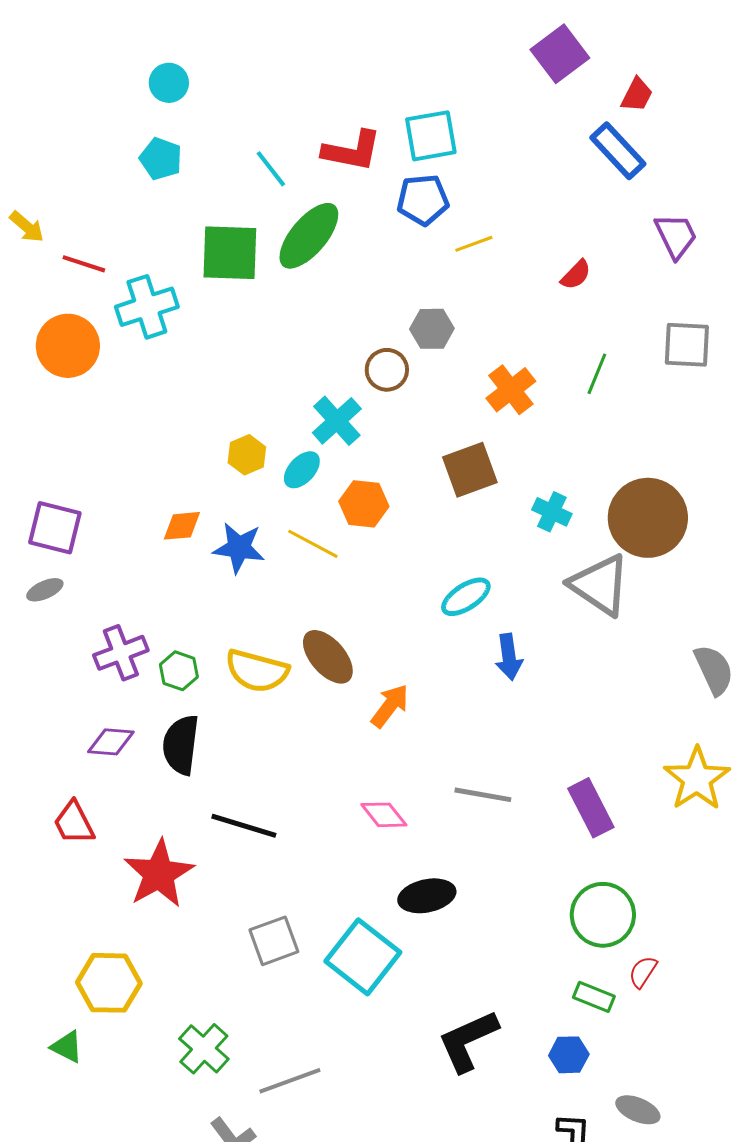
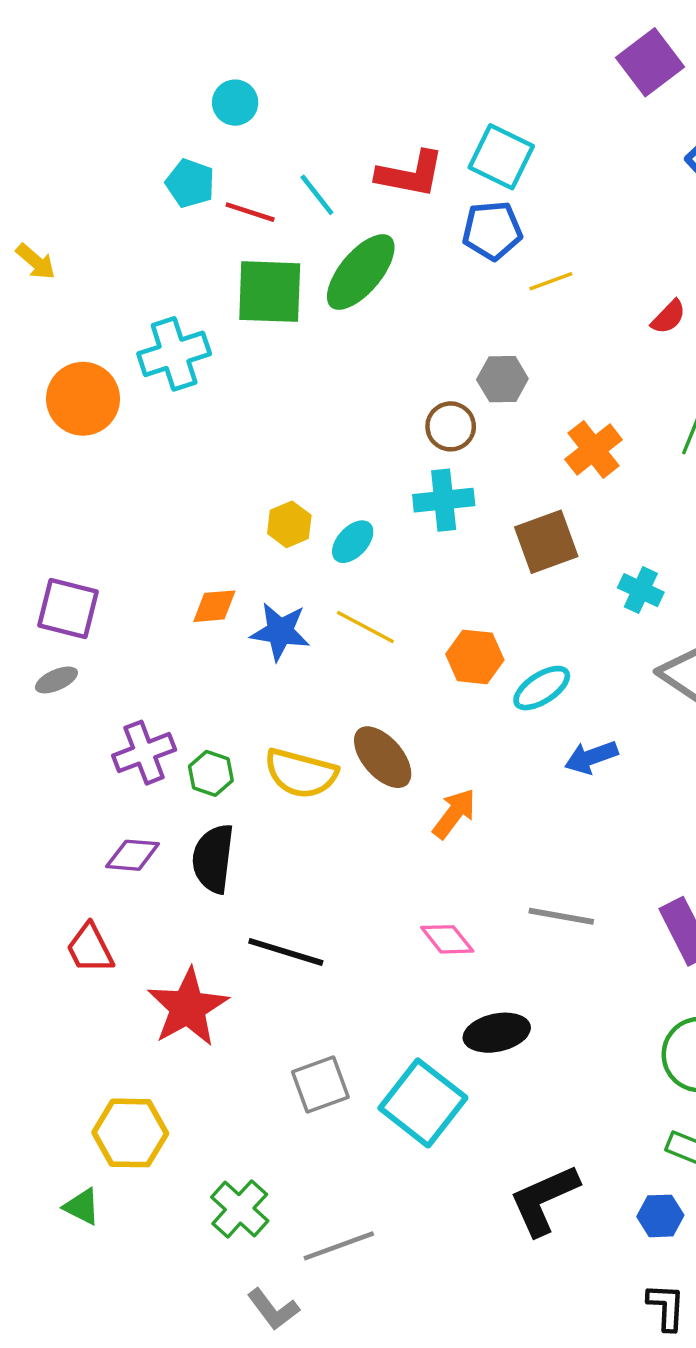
cyan circle: (169, 83) -> (235, 103), moved
cyan square: (431, 136) -> (501, 157), turned 36
red line: (84, 264) -> (250, 212), moved
cyan cross: (337, 421) -> (444, 500), moved, turned 36
orange hexagon: (364, 504) -> (475, 657), moved
blue arrow: (509, 657) -> (591, 757), turned 78

